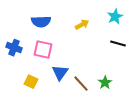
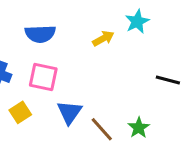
cyan star: (115, 17) -> (137, 22), moved
black line: (118, 44) -> (168, 80), moved
yellow square: (31, 82) -> (20, 112), moved, turned 32

